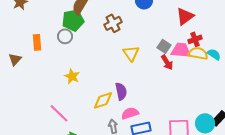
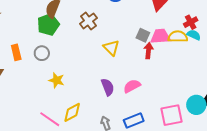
gray circle: (65, 36) -> (42, 53), moved
red cross: (195, 39) -> (191, 22), moved
red arrow: (167, 62) -> (148, 51), turned -133
yellow diamond: (103, 100) -> (72, 112), moved
pink semicircle: (130, 113) -> (132, 86), moved

